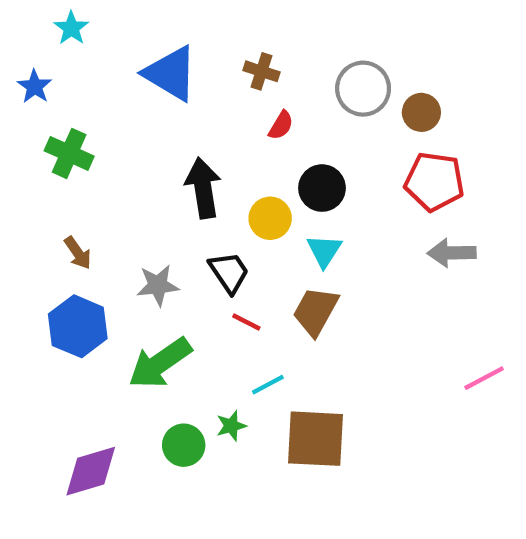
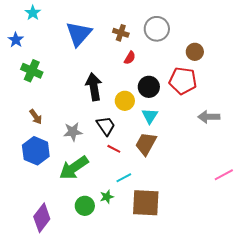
blue triangle: (171, 73) -> (79, 34), turned 40
gray circle: (363, 89) -> (157, 29), moved
red pentagon: (434, 182) -> (183, 81), moved
purple diamond: (91, 471) -> (42, 218), turned -36

